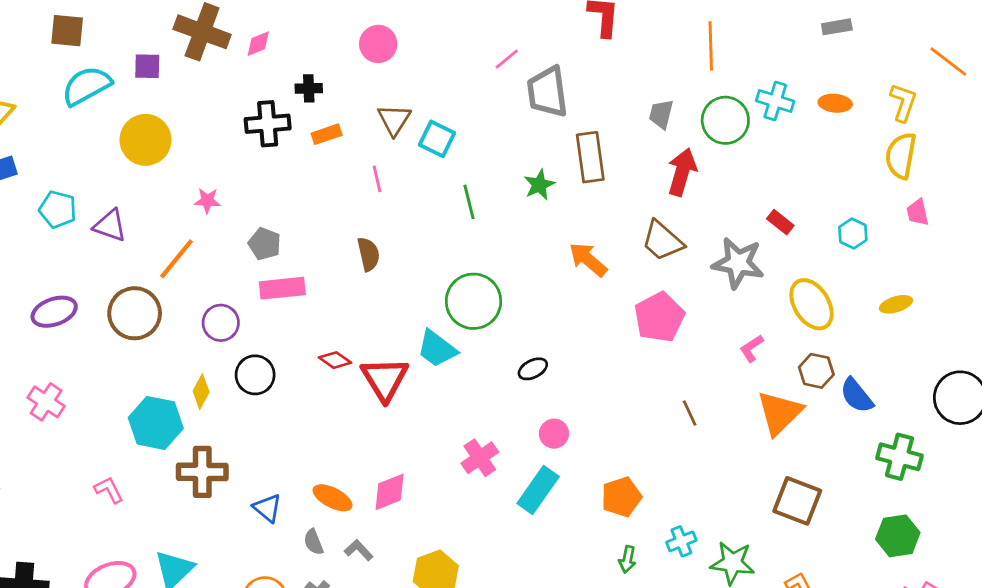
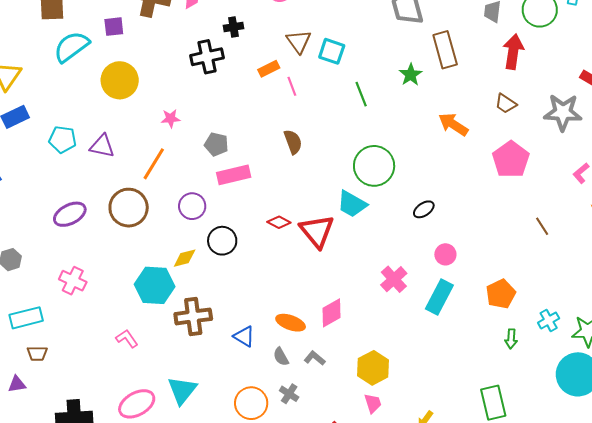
orange rectangle: (327, 134) -> (269, 69), moved
brown trapezoid: (662, 241) -> (506, 104), size x0.7
yellow diamond: (201, 392) -> (185, 258), turned 55

